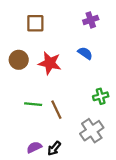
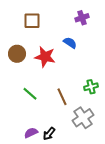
blue semicircle: (85, 53) -> (70, 43), moved
green line: (33, 104) -> (30, 94), turned 35
brown line: (56, 110) -> (62, 97), moved

